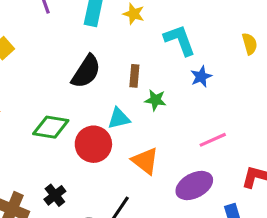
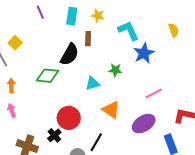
brown rectangle: (134, 76) -> (88, 39), moved
blue star: (201, 77) -> (144, 53), size x1.5
green diamond: (51, 127) -> (47, 76), moved
red circle: (93, 144) -> (69, 118), moved

